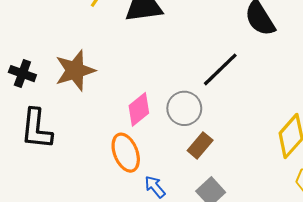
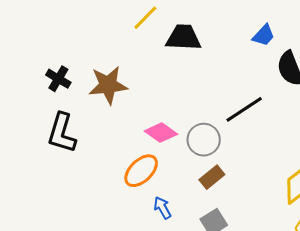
pink diamond: (139, 109) -> (161, 133), turned 64
orange ellipse: (126, 153) -> (141, 171), turned 57

